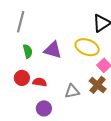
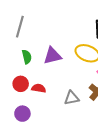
purple triangle: (53, 50) -> (52, 56), turned -30
purple circle: (44, 108) -> (22, 114), moved

